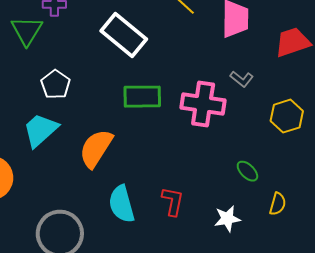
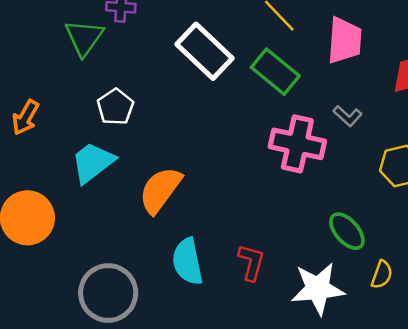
green rectangle: (142, 97) -> (275, 72), moved, turned 36
green ellipse: (247, 171) -> (347, 231), size x1.4
white star: (227, 219) -> (318, 289), size x1.6

